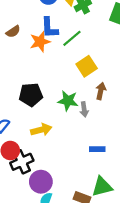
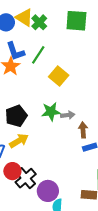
brown arrow: (101, 91) -> (83, 130), moved
gray arrow: (84, 109) -> (68, 115), turned -72
yellow arrow: (41, 130) -> (19, 141), moved

